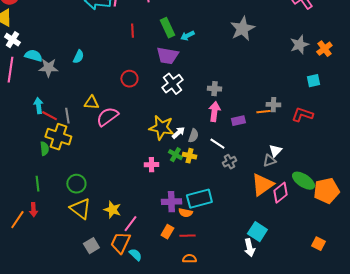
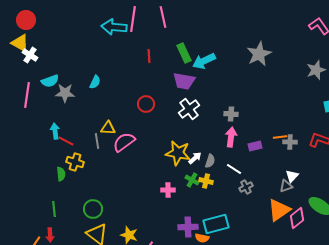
cyan arrow: (187, 36) -> (204, 61), size x1.6
white cross: (12, 40) -> (30, 55), moved
cyan semicircle: (33, 56) -> (50, 81), turned 144
gray cross: (273, 105) -> (290, 142), moved
gray line: (67, 116) -> (97, 141), moved
yellow cross: (58, 137) -> (75, 162), size x0.7

